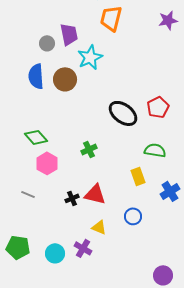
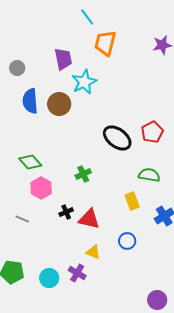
gray circle: (47, 43) -> (17, 68), moved
black cross: (72, 198) -> (66, 212), moved

